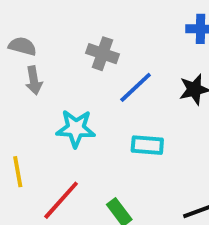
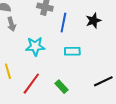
blue line: (136, 87) -> (63, 23), turned -30

